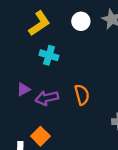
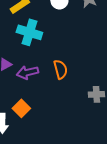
cyan cross: (49, 55) -> (29, 32), size x1.4

